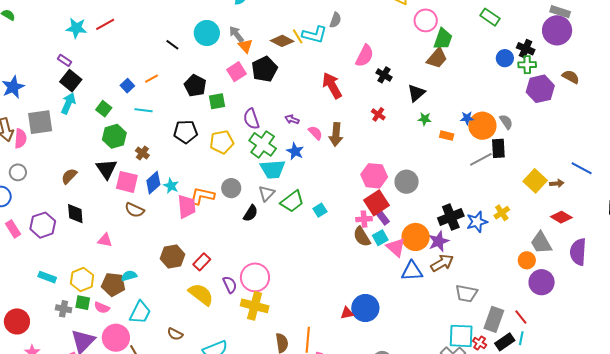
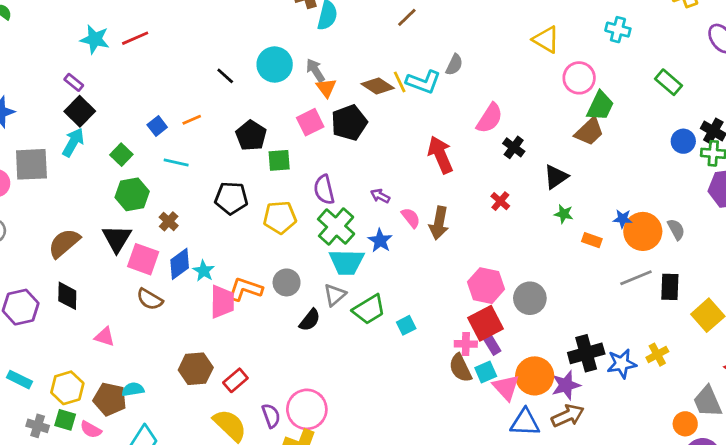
black rectangle: (498, 148) -> (670, 287), moved
brown semicircle: (69, 176) -> (64, 243), size x1.4

